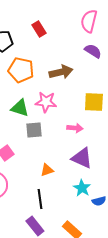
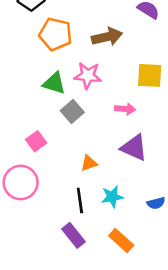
gray square: (34, 130) -> (72, 112), turned -36
cyan star: (82, 188) -> (112, 197), moved, turned 30

